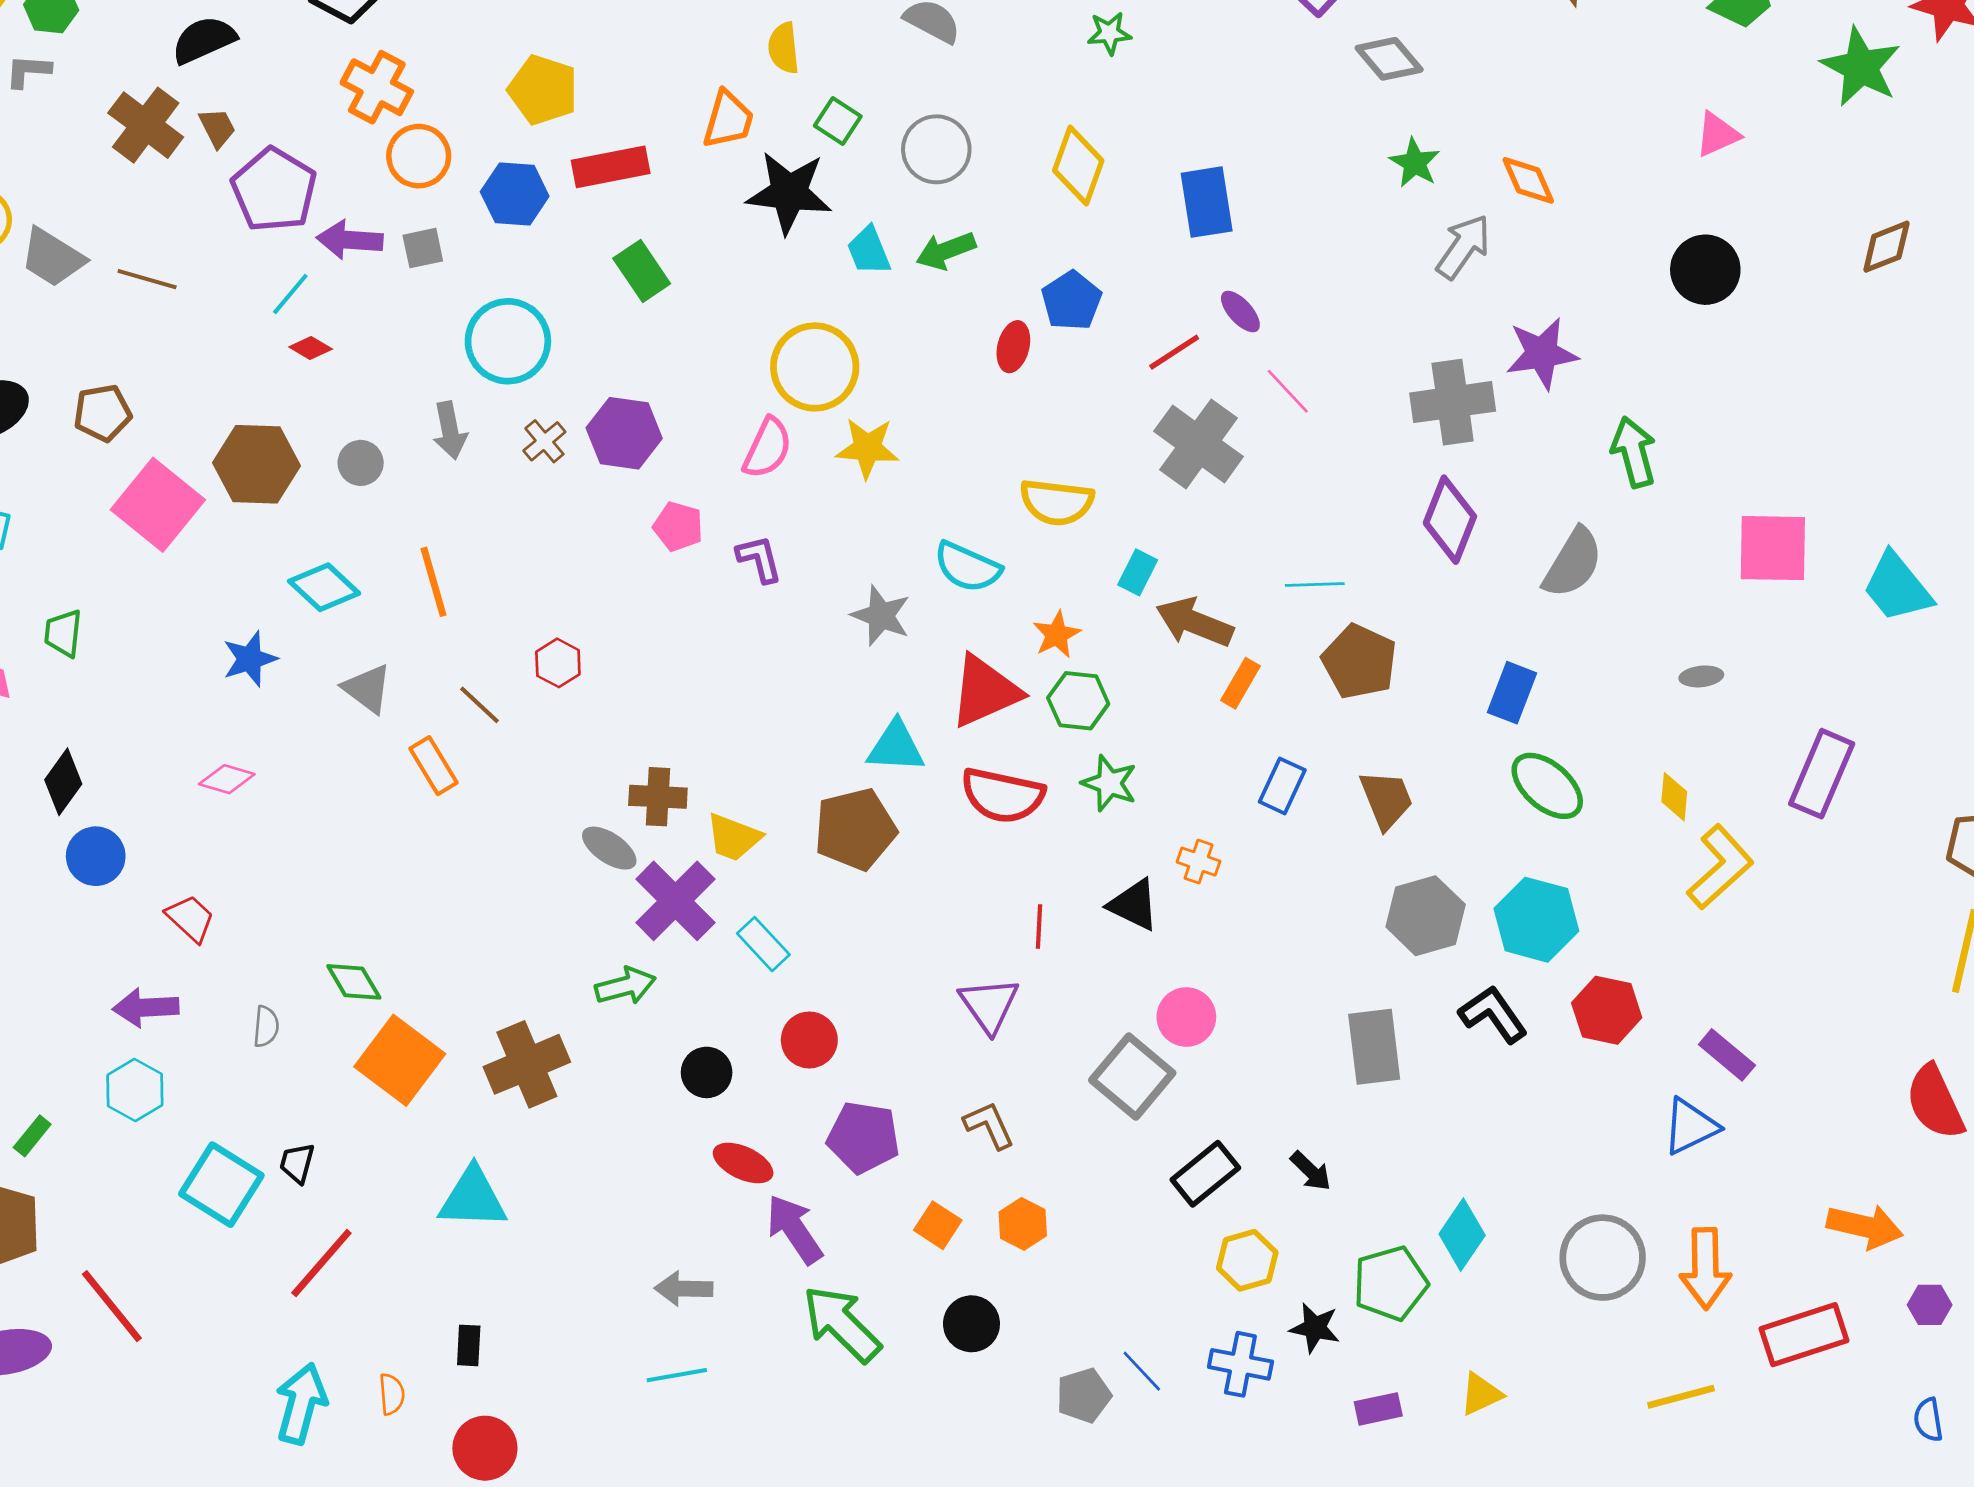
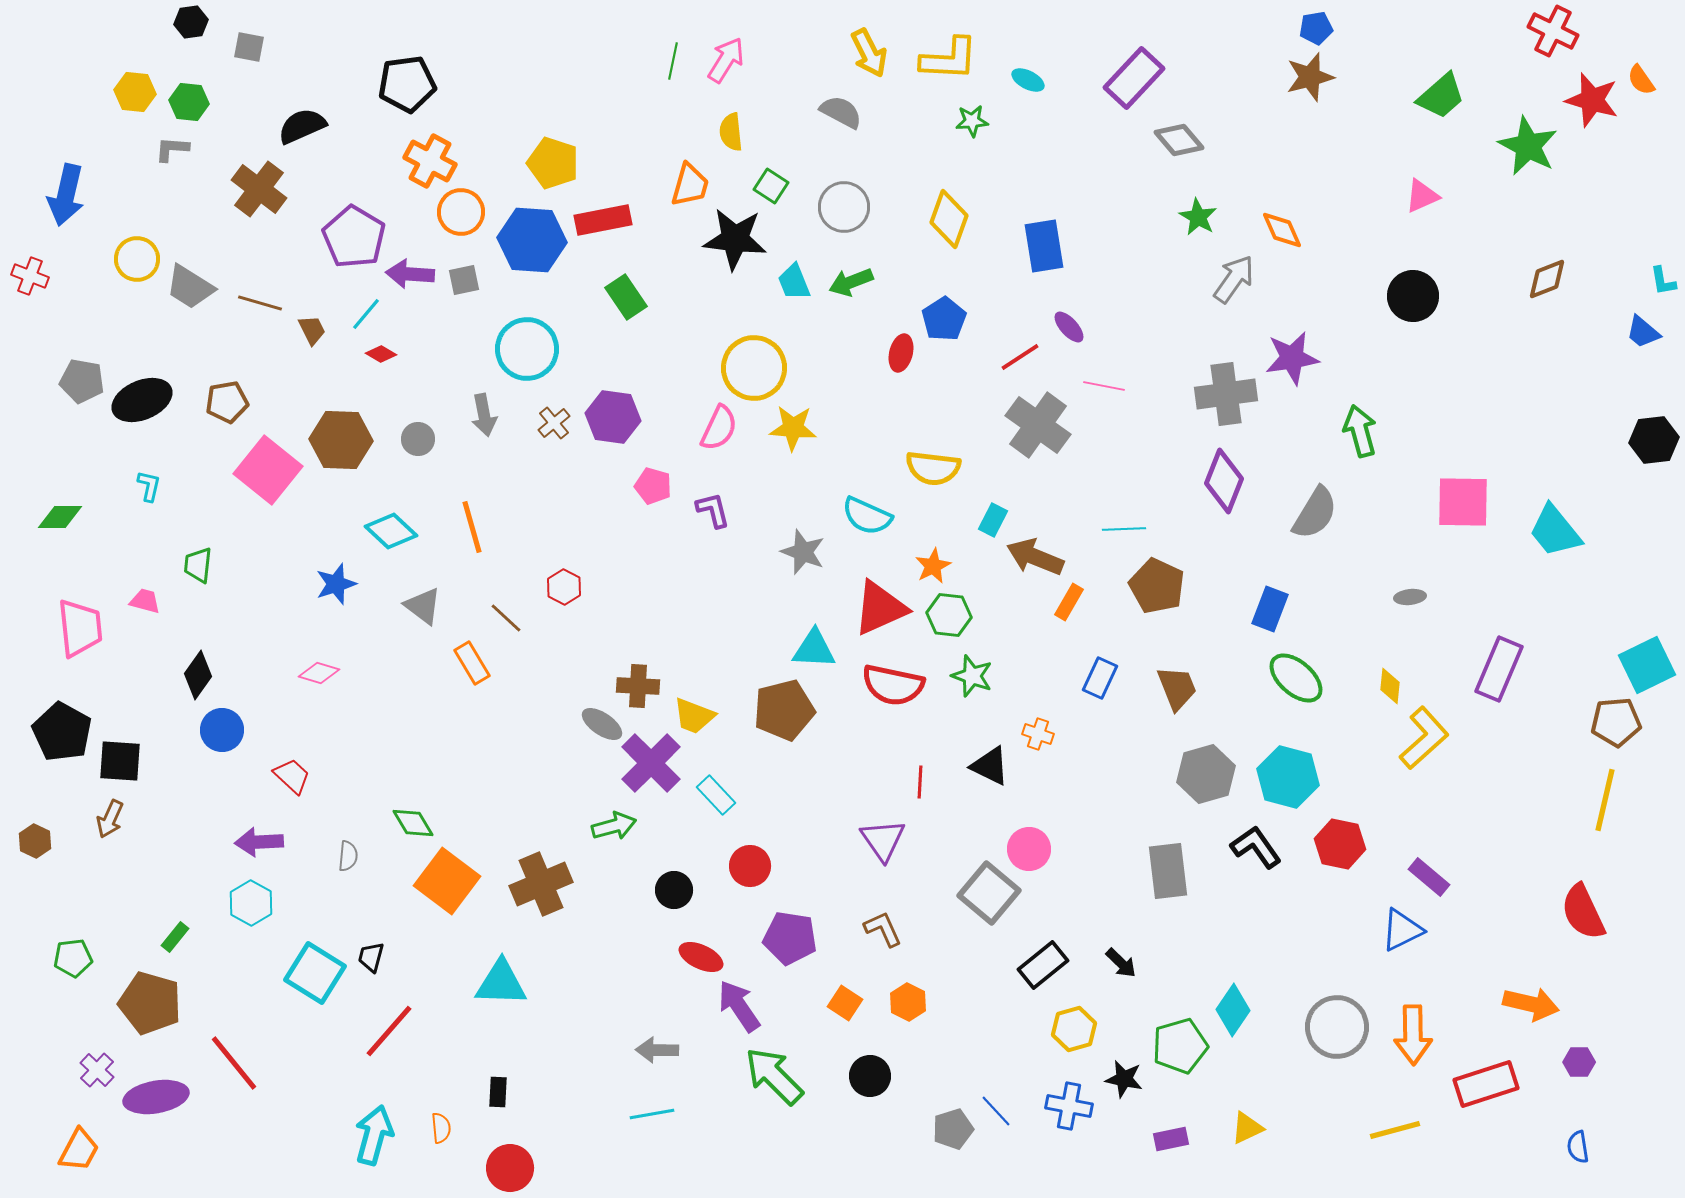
brown trapezoid: (217, 128) -> (312, 330), moved
blue hexagon: (515, 194) -> (532, 240), size x1.4
pink line: (1288, 391) -> (1104, 386), turned -36

